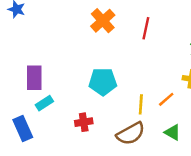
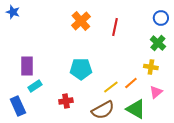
yellow line: (141, 104) -> (111, 87), turned 49
green triangle: (173, 132) -> (136, 109), size x1.5

